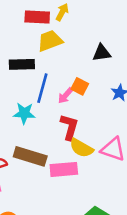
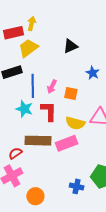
orange square: (80, 86) -> (71, 93), moved
cyan star: (24, 113) -> (24, 109), turned 30
red L-shape: (69, 127) -> (49, 111), moved

